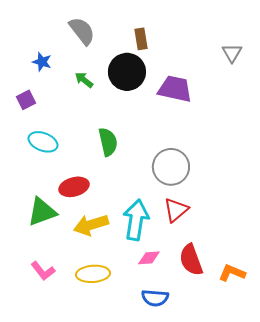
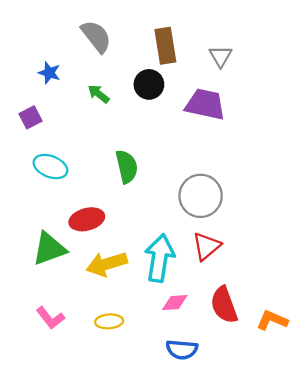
brown rectangle: (141, 39) -> (165, 46), size x1.4
gray triangle: (232, 53) -> (221, 56), moved
black circle: (127, 72) -> (149, 84), size x0.7
yellow ellipse: (93, 274) -> (109, 321), size x0.7

